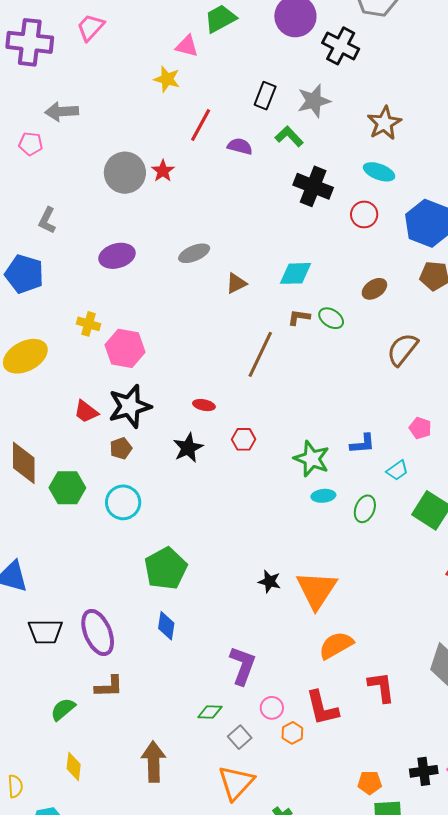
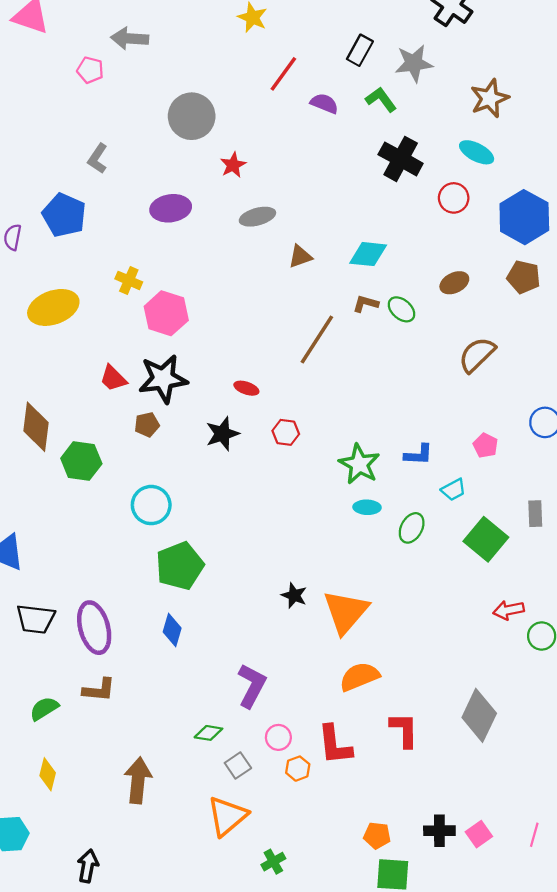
red star: (163, 171) -> (233, 165), moved
cyan circle: (123, 502) -> (151, 505), moved

